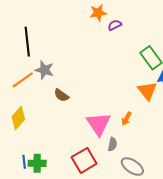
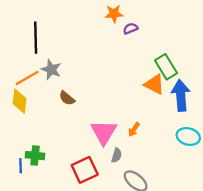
orange triangle: (147, 91) -> (154, 84), moved, turned -30
yellow diamond: (18, 118) -> (20, 101), moved, turned -40
green cross: (37, 163) -> (35, 156), moved

